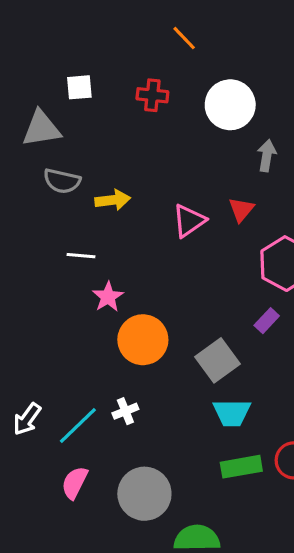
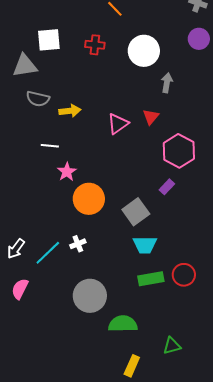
white square: (79, 87) -> (49, 40), size x1.4
pink semicircle: (75, 483) -> (20, 289), moved

